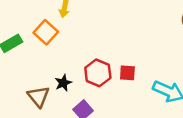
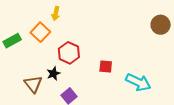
red hexagon: (98, 73) -> (69, 53), moved

